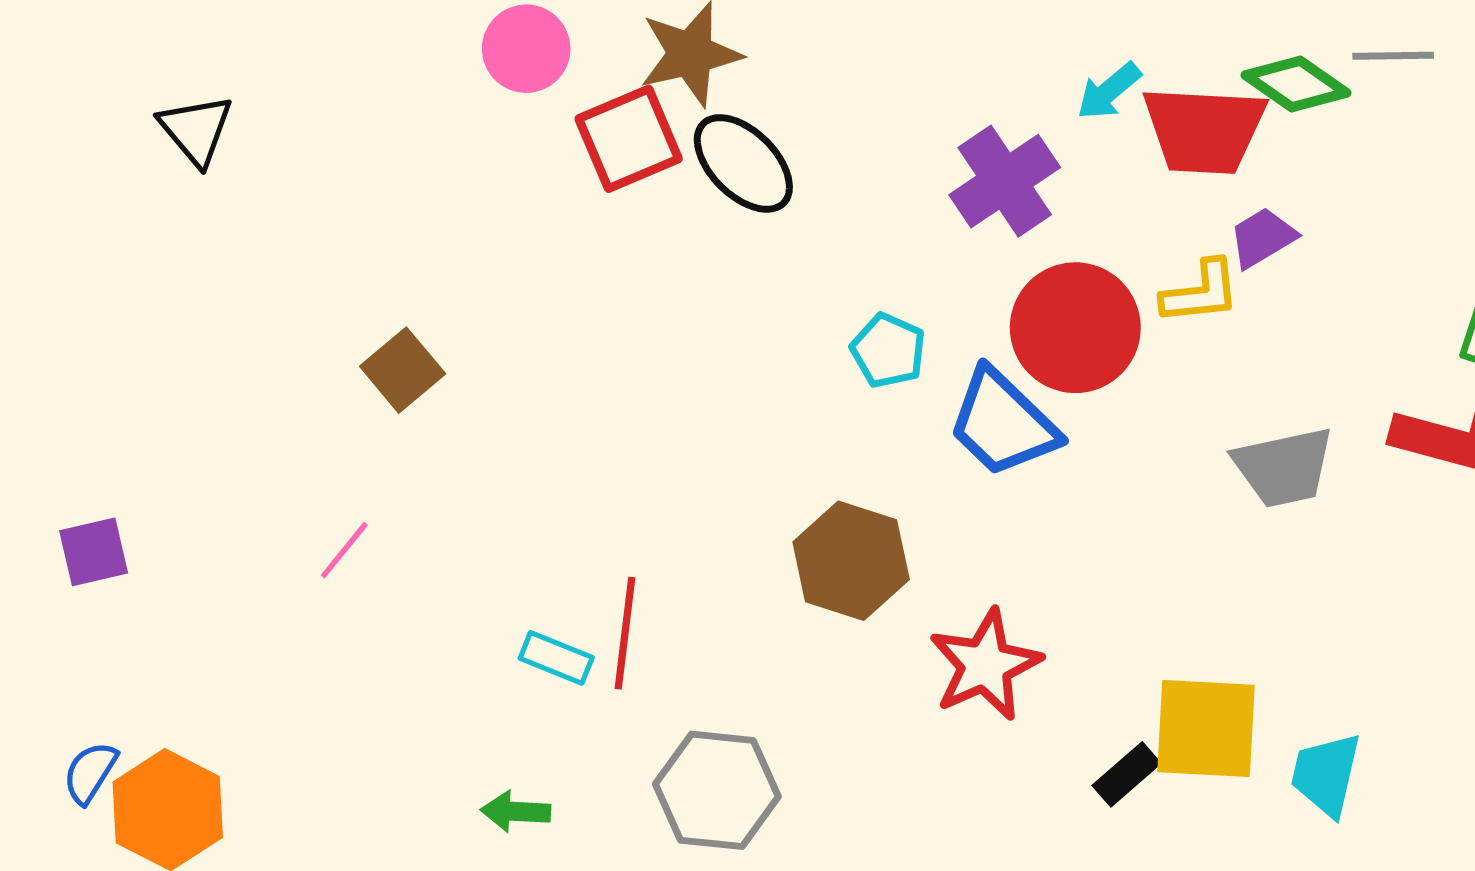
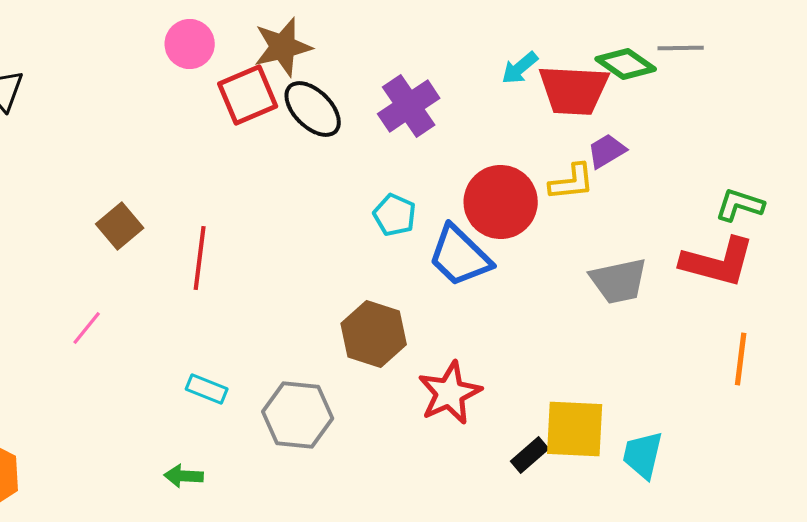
purple cross: (1005, 181) -> (409, 106), moved
red line: (625, 633) -> (200, 258), moved
gray hexagon: (717, 790) -> (298, 415), moved

